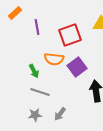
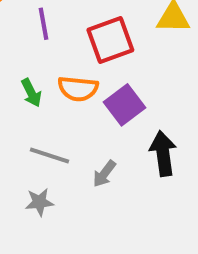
green arrow: (34, 71) -> (31, 93), moved
gray arrow: (60, 114) -> (104, 174), moved

